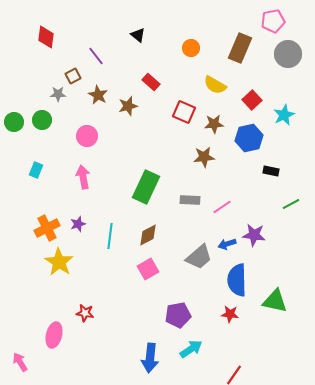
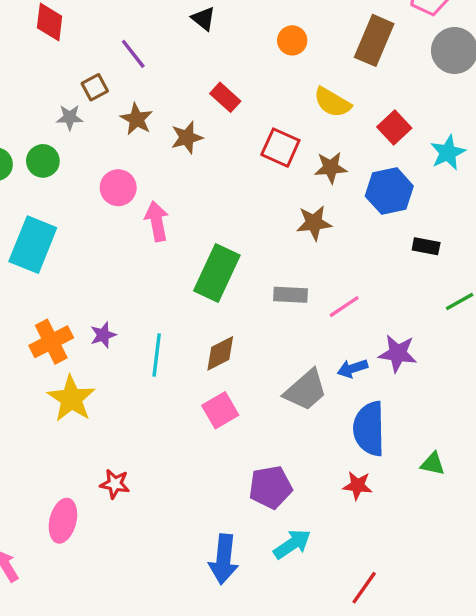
cyan rectangle: (36, 170) -> (33, 245), size x2.0
pink arrow: (83, 177) -> (157, 221), moved
green triangle: (275, 301) -> (433, 464), size x0.6

